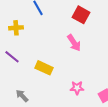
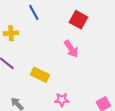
pink star: (77, 88) -> (62, 100), moved

